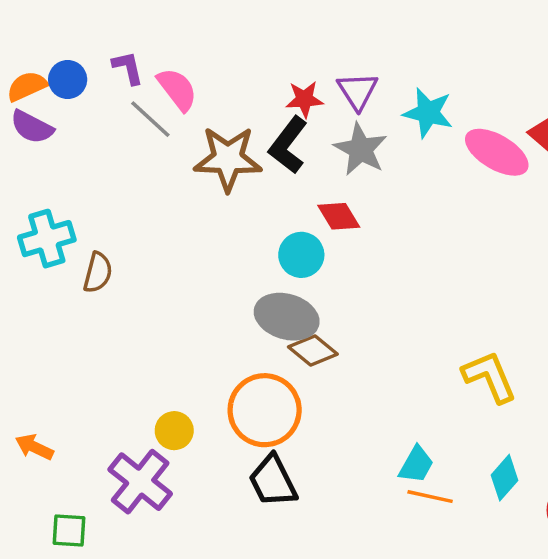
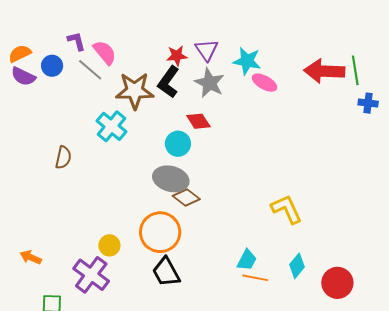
blue circle: (68, 80) -> (52, 66), moved
pink ellipse: (497, 152) -> (264, 83), moved, size x0.7
cyan cross: (47, 239) -> (112, 126), moved, turned -32

